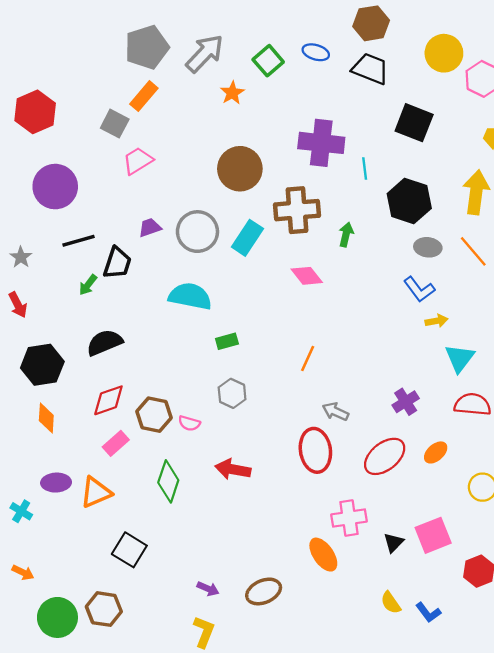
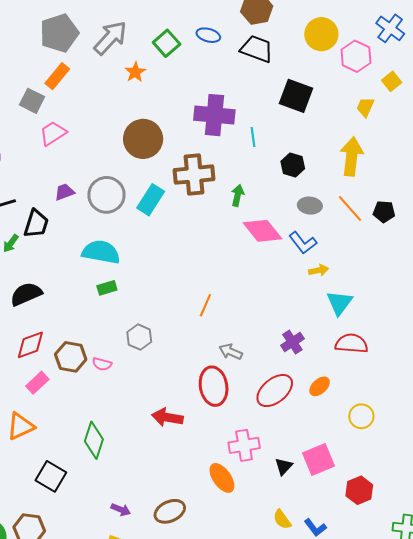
black hexagon: (409, 201) -> (293, 165), size x0.6
pink diamond: (307, 276) -> (262, 231), moved, size x1.4
green rectangle: (227, 341) -> (107, 288), moved
red arrow: (233, 469) -> (167, 417), moved
green diamond: (168, 481) -> (94, 440), moved

